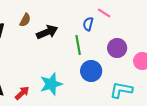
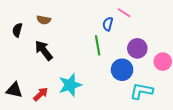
brown semicircle: (25, 20) -> (44, 20), turned 72
black arrow: (47, 32) -> (44, 50), moved, turned -105
blue circle: (91, 71) -> (122, 70), moved

